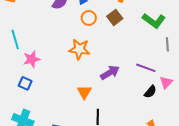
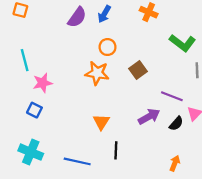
brown square: (115, 17) -> (138, 70), moved
orange circle: (89, 18) -> (108, 47), moved
purple arrow: (110, 73) -> (149, 117), moved

